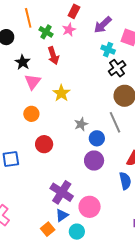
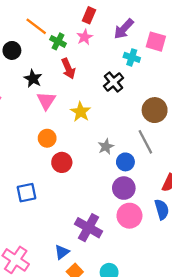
orange line: (28, 18) -> (36, 26), turned -36
black cross: (117, 68) -> (114, 82), moved
red circle: (44, 144) -> (62, 162), moved
pink circle: (90, 207) -> (129, 216), moved
blue triangle: (62, 215) -> (62, 252), moved

